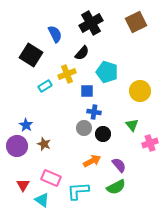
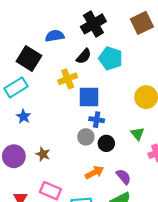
blue semicircle: (55, 34) -> (55, 36), turned -72
cyan pentagon: (107, 72) -> (111, 58), moved
cyan rectangle: (45, 86) -> (16, 87), moved, size x1.5
blue square: (87, 91) -> (89, 97), size x1.5
blue star: (26, 125) -> (24, 116), moved

